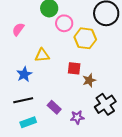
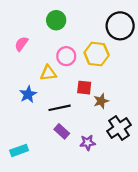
pink circle: (64, 23) -> (66, 56), moved
black line: (23, 100) -> (60, 108), moved
cyan rectangle: (28, 122) -> (19, 150), moved

